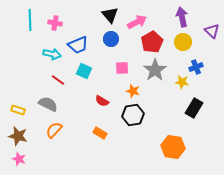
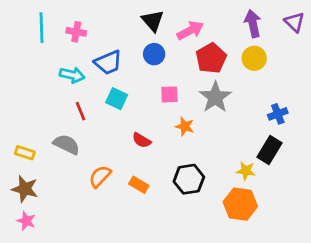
purple triangle: (212, 31) -> (294, 22), moved
blue cross: (196, 67) -> (278, 114), moved
red line: (58, 80) -> (80, 111), turned 32
yellow star: (182, 82) -> (246, 171), moved
black hexagon: (133, 115) -> (189, 179), moved
orange semicircle: (54, 130) -> (100, 176), moved

